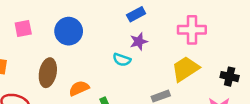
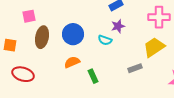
blue circle: (69, 31) -> (73, 34), moved
brown ellipse: (48, 73) -> (42, 37), moved

